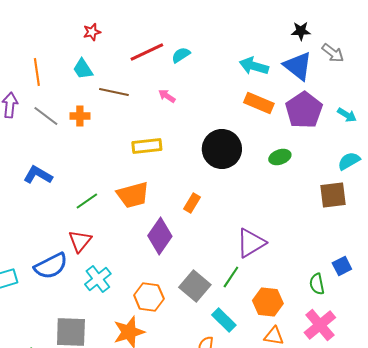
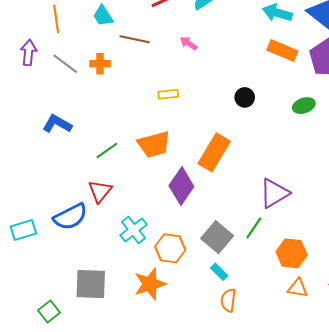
yellow rectangle: (147, 146) -> (168, 94), size x0.7
black circle: (222, 149) -> (245, 97), size x0.5
orange rectangle: (192, 203) -> (214, 152), size x1.8
cyan cross: (98, 279) -> (134, 230), moved
cyan rectangle: (224, 320) -> (219, 272), moved, size x0.7

